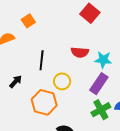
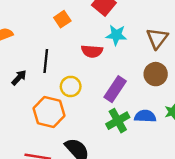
orange square: (28, 21) -> (62, 19), moved
cyan star: (103, 60) -> (116, 35), moved
black arrow: (16, 82) -> (19, 78), moved

